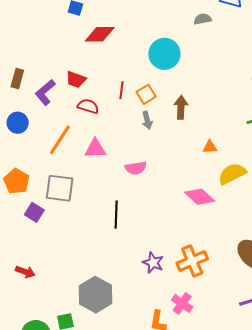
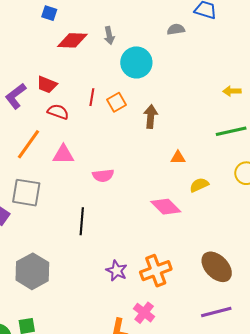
gray arrow: (147, 120) -> (109, 36), moved
yellow semicircle: (232, 174) -> (199, 185), size x0.7
gray hexagon: (95, 295) -> (32, 271), moved

